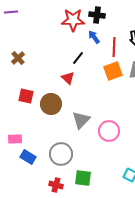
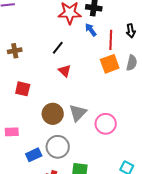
brown cross: (18, 58) -> (15, 51), turned 32
black line: (78, 58) -> (58, 48), moved
brown circle: (51, 104) -> (53, 114), moved
blue rectangle: (28, 157) -> (34, 155), moved, turned -56

